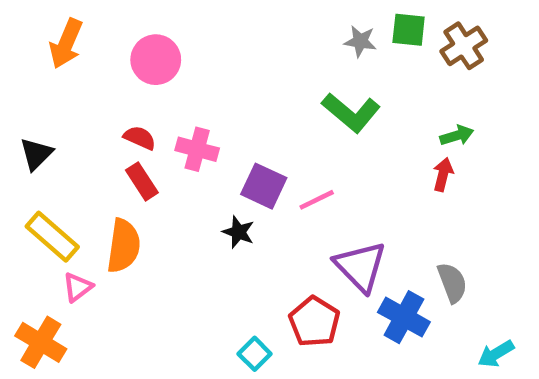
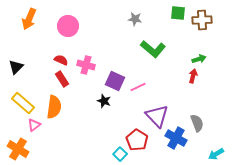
gray star: (360, 41) -> (135, 19), moved
brown cross: (464, 46) -> (202, 20), turned 30
cyan square: (255, 354) -> (120, 154), moved

